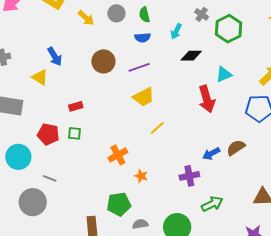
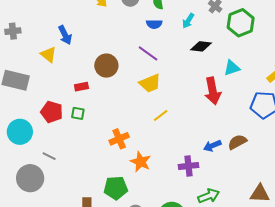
brown circle: (103, 61) -> (106, 66), moved
purple line: (139, 67) -> (148, 53), turned 50
orange star: (141, 176) -> (141, 162), size x1.5

